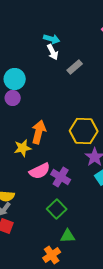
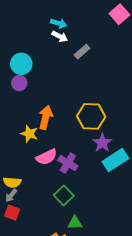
white arrow: (53, 52) -> (60, 36), turned -35
yellow star: (23, 148) -> (29, 134), turned 30

